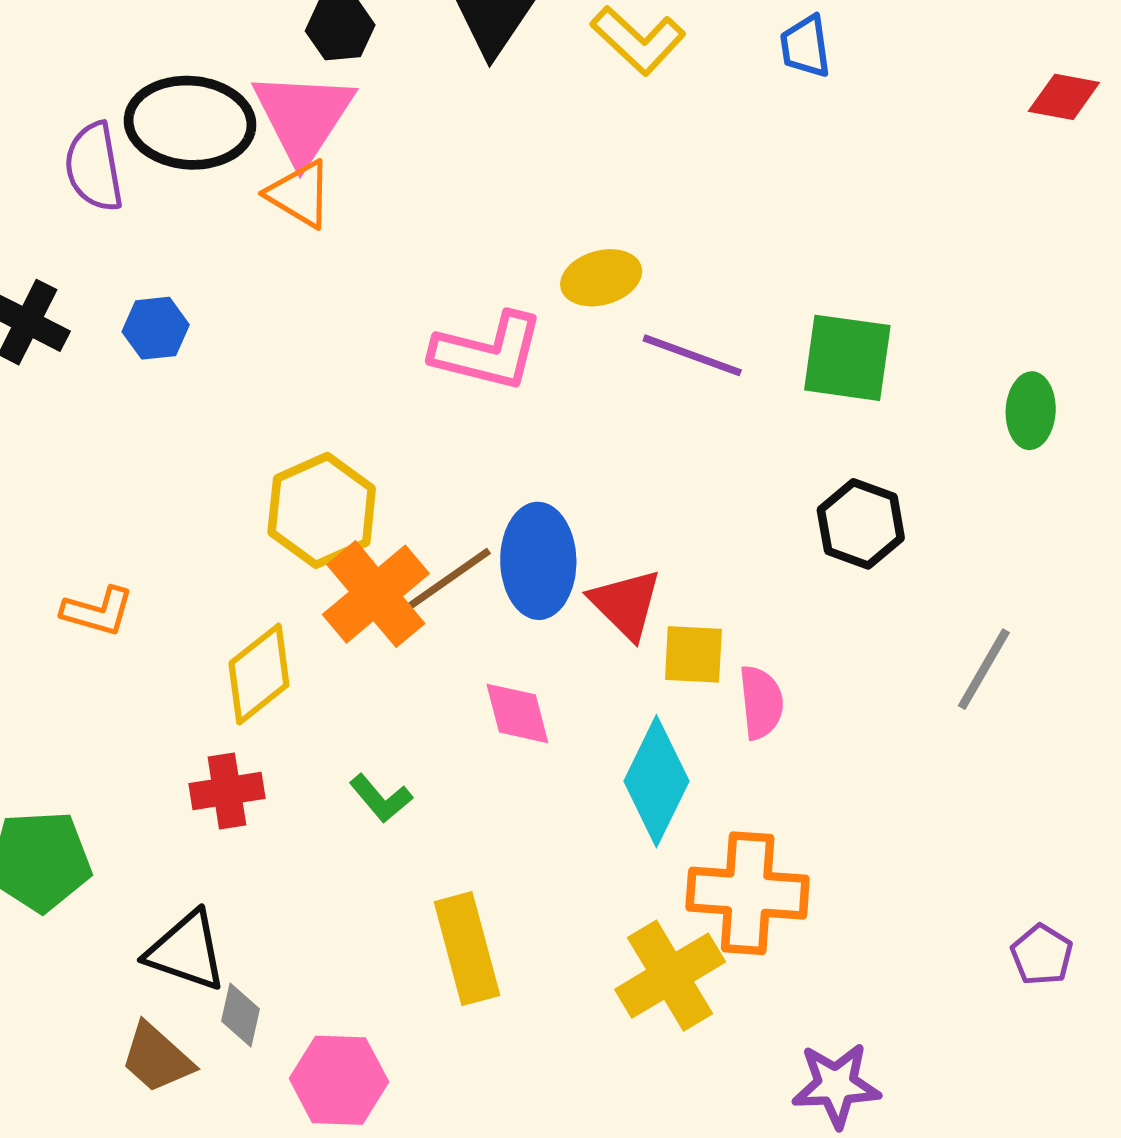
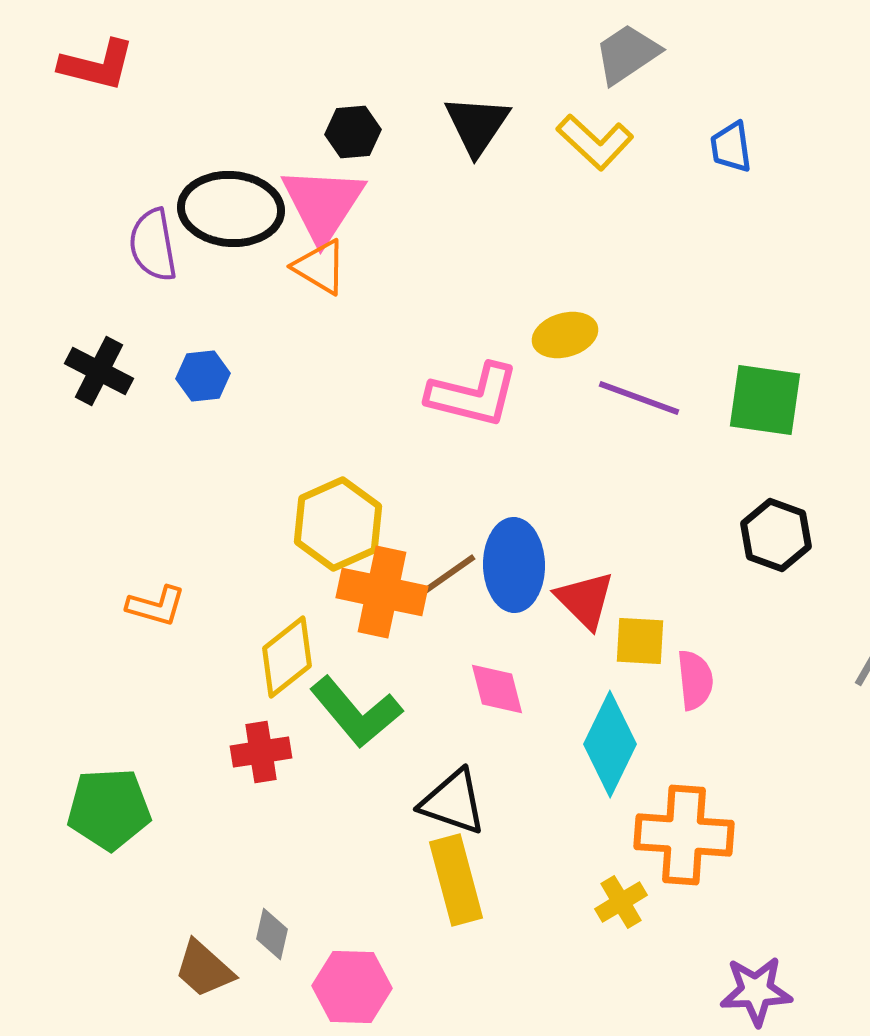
orange cross: (376, 594) -> (382, 592), turned -38
green L-shape: (381, 798) -> (356, 712), moved, size x1.8
black triangle: (186, 951) -> (453, 802), moved
yellow cross: (670, 976) -> (621, 902), size x0.6

